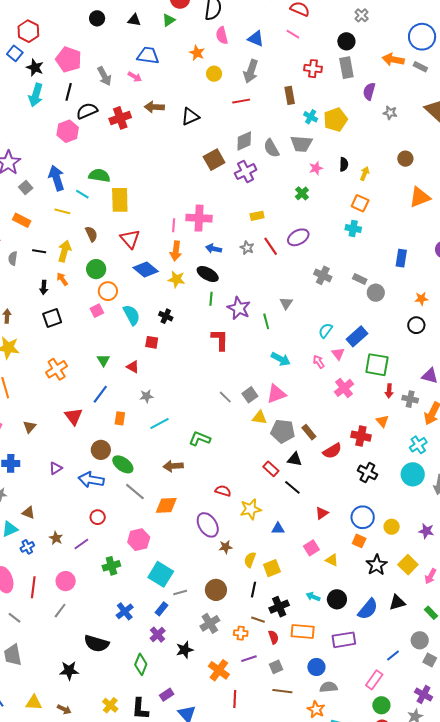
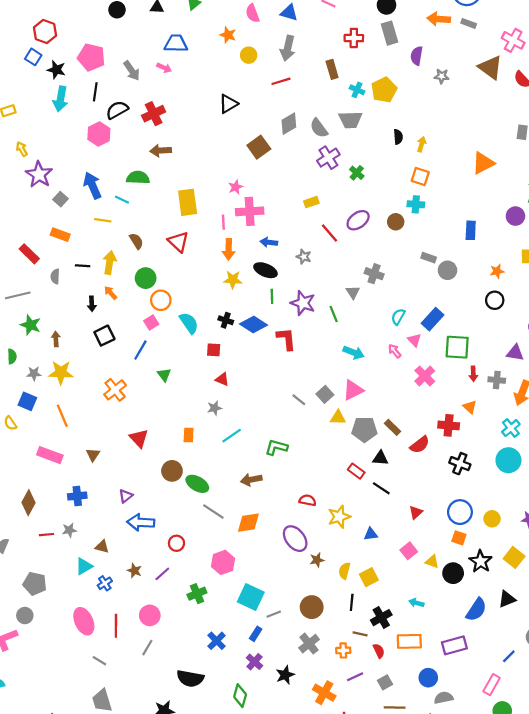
brown arrow: (154, 107) -> (161, 151), moved
brown circle: (405, 159) -> (396, 222), moved
pink star: (316, 168) -> (236, 187), moved
purple cross: (246, 172) -> (328, 158), moved
yellow rectangle: (120, 200) -> (188, 202), moved
gray star: (247, 248) -> (304, 257), moved
blue diamond: (146, 270) -> (254, 325), moved
gray cross: (323, 275) -> (374, 274), moved
red triangle: (133, 367) -> (222, 379), moved
blue line: (100, 394) -> (140, 350), moved
blue arrow: (91, 480) -> (141, 522), moved
black circle: (337, 599) -> (453, 573), moved

